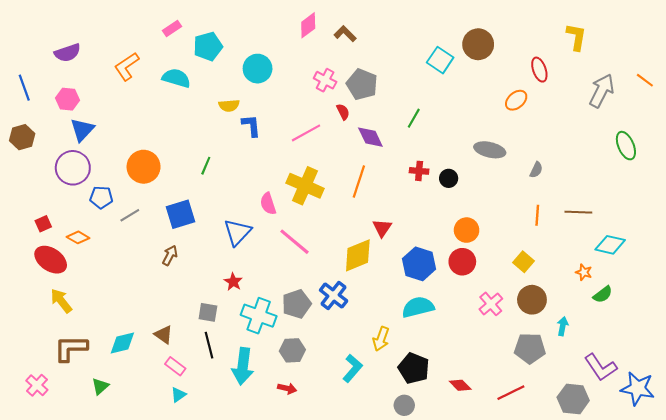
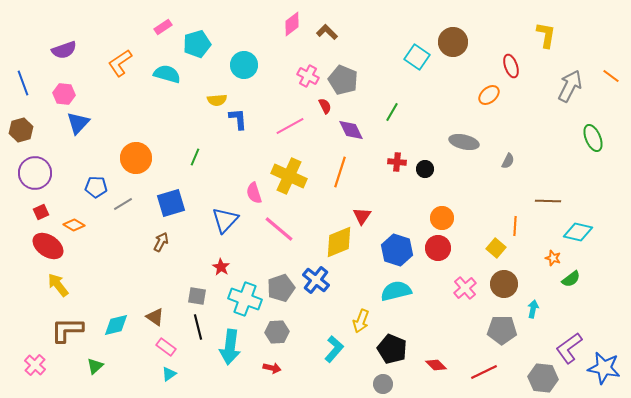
purple circle: (73, 168) -> (35, 173), moved
orange line: (537, 215) -> (515, 226), moved
purple L-shape: (601, 367) -> (569, 348), turned 88

